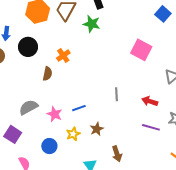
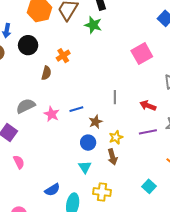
pink square: (141, 50) -> (142, 54), turned 30
purple line: (151, 127) -> (148, 132), turned -30
brown star: (97, 129) -> (96, 122), moved
yellow star: (73, 134) -> (116, 137), moved
blue circle: (49, 146) -> (88, 143), moved

